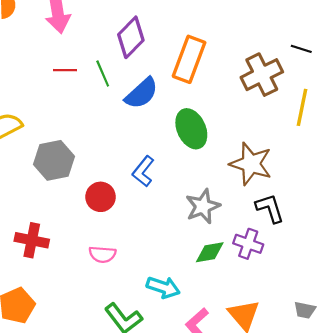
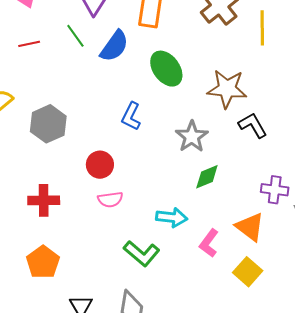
red line: (65, 70) -> (29, 44), moved
red circle: (101, 197) -> (100, 165), moved
purple cross: (248, 244) -> (275, 190), moved

